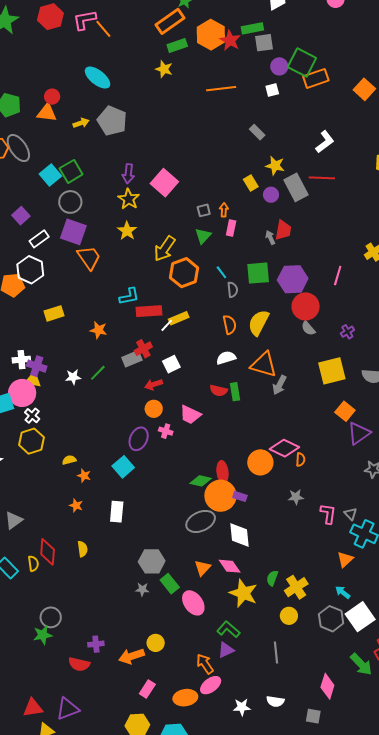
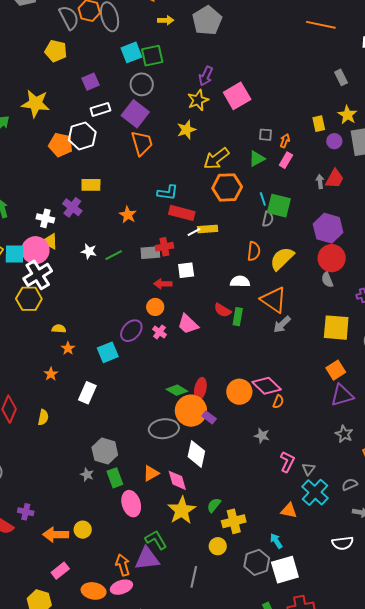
yellow arrow: (81, 123) -> (166, 20), moved
green square: (258, 273) -> (279, 206), moved
purple cross: (37, 366) -> (72, 207), moved
white cross: (32, 416) -> (38, 275), size x1.8
orange triangle: (345, 559) -> (289, 511), turned 36
purple triangle: (226, 650) -> (147, 559), size x1.5

